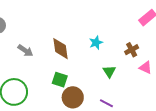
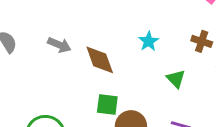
brown cross: (132, 50) -> (202, 41), turned -32
gray arrow: (25, 51) -> (59, 45), moved

